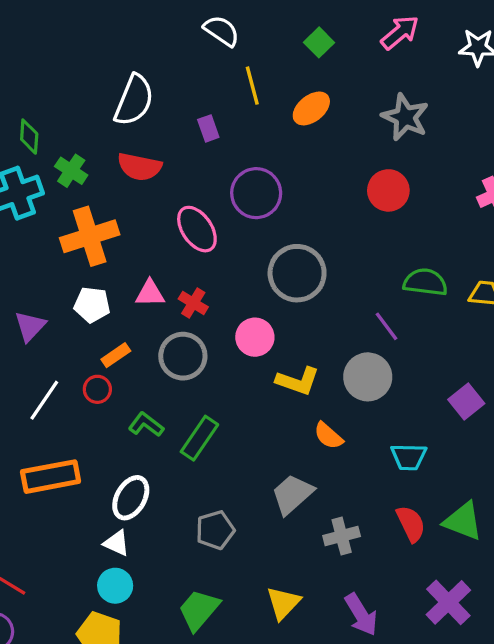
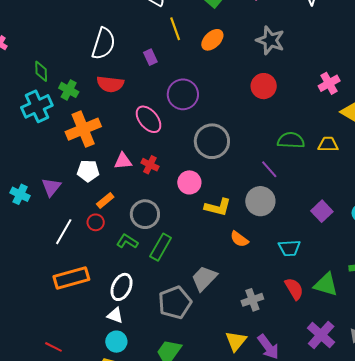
gray circle: (183, 356) -> (145, 214), moved
gray trapezoid: (292, 494) -> (204, 278), moved
gray pentagon: (215, 530) -> (175, 302), size x1.4
yellow triangle: (283, 603) -> (236, 341), moved

